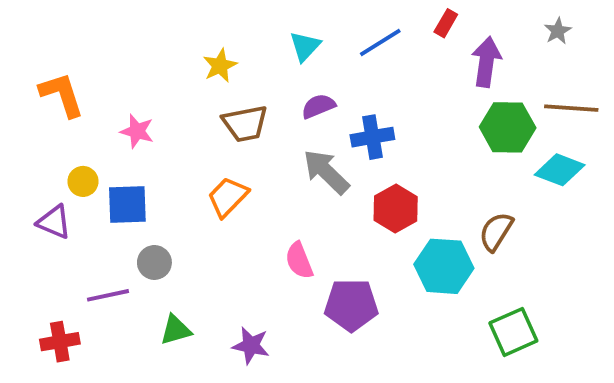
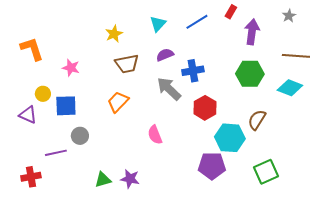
green hexagon: (508, 127) -> (250, 74), moved
purple pentagon: (351, 305) -> (212, 166), moved
green triangle: (176, 330) -> (103, 180), moved

